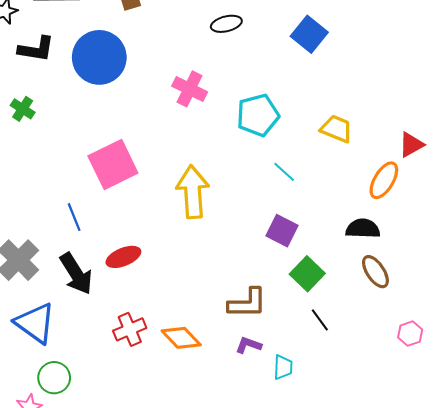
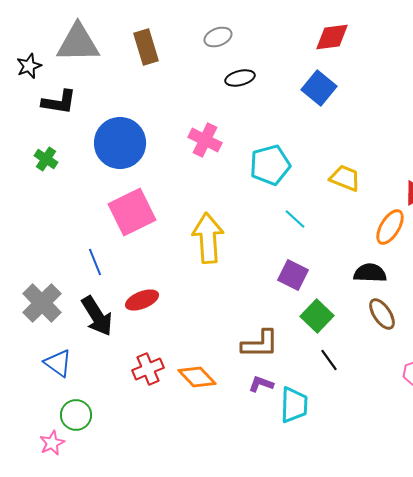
blue circle: (99, 57) -> (120, 143), moved
blue triangle: (35, 323) -> (58, 363), size x0.7
cyan trapezoid: (283, 367) -> (294, 405), size x1.5

